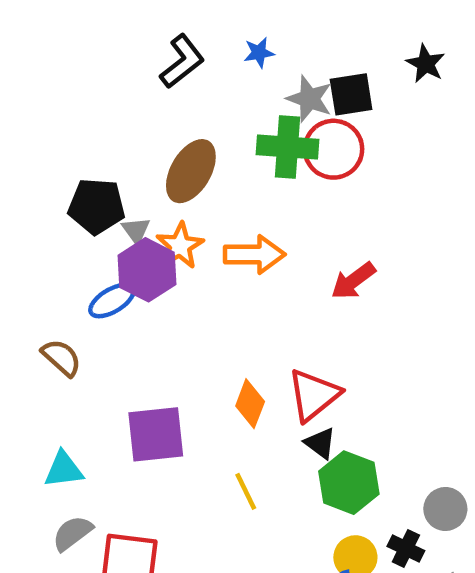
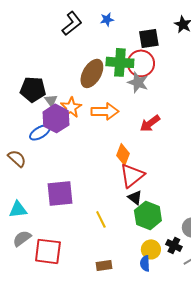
gray star: (309, 99) -> (138, 82), moved
brown ellipse: (191, 171) -> (92, 73), moved
orange diamond: (250, 404) -> (123, 154), moved

